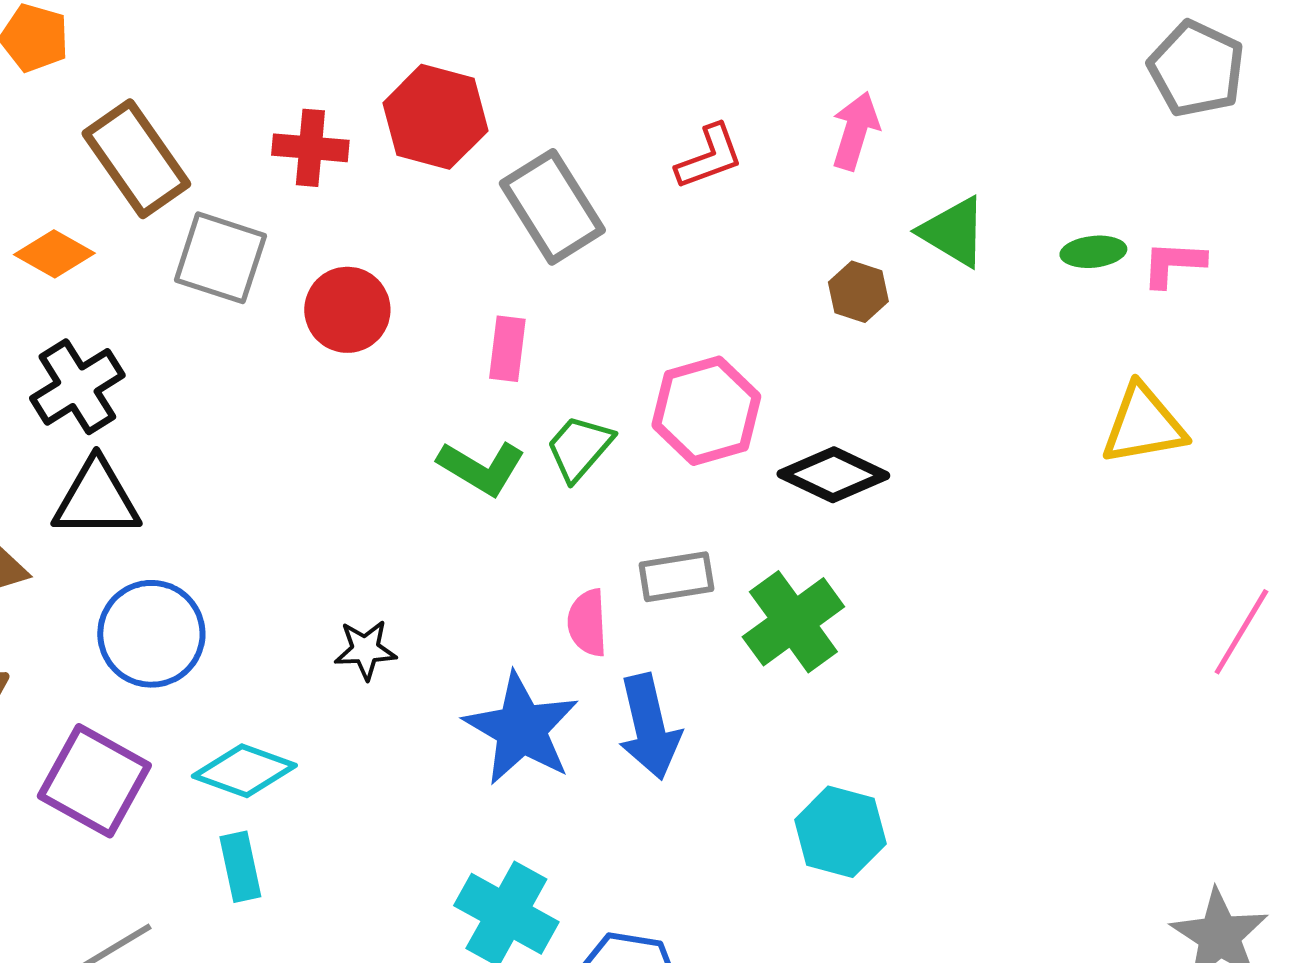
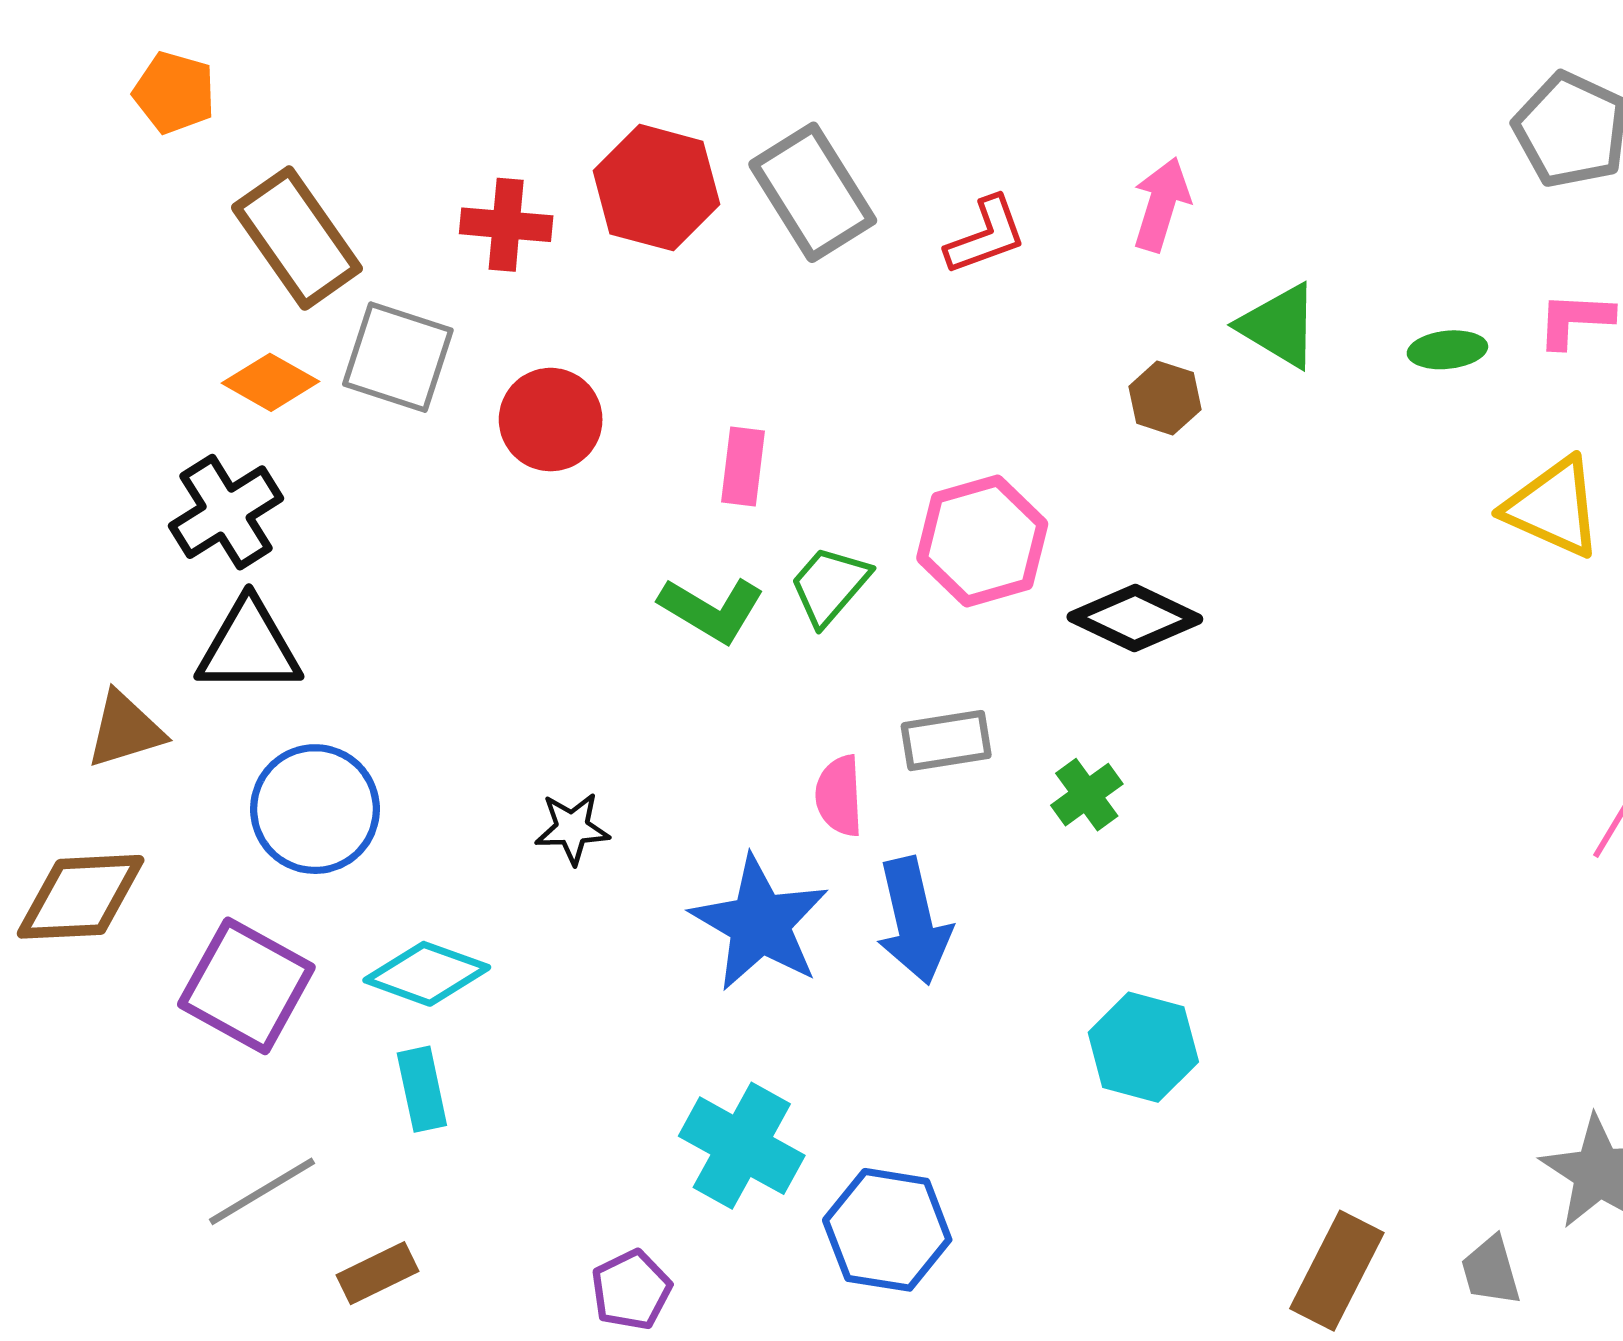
gray rectangle: (552, 207) -> (813, 192), moved
orange diamond: (54, 254) -> (270, 382), moved
pink L-shape: (1173, 264) -> (1575, 320), moved
yellow triangle: (1143, 425) -> (1553, 507), moved, turned 34
green cross: (793, 622) -> (1087, 795), size x0.6

